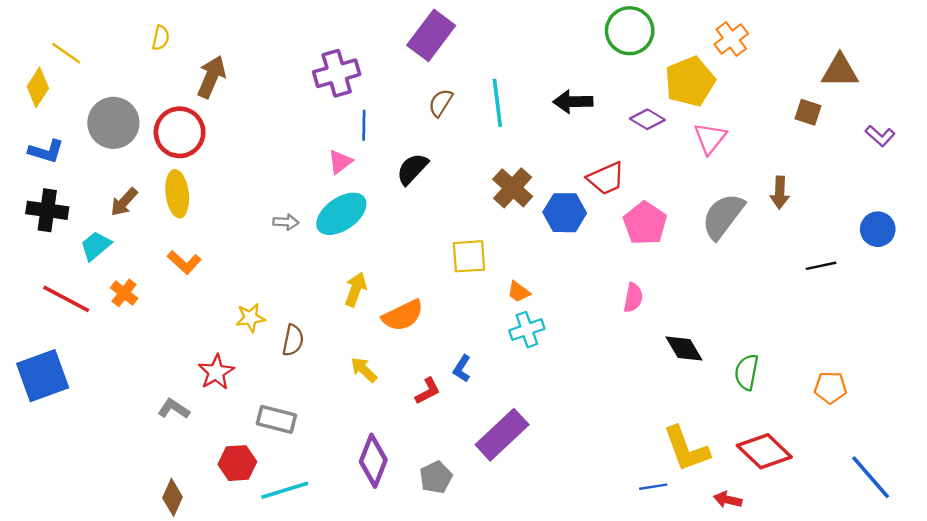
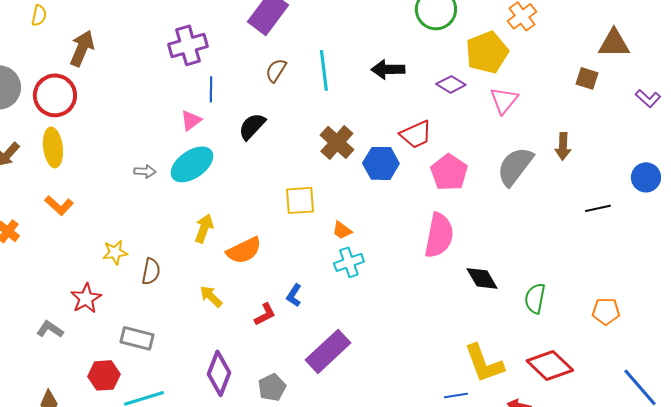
pink semicircle: (633, 298) -> (439, 235), size x1.8

